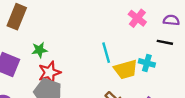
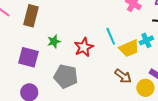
cyan cross: (147, 63) -> (146, 40), turned -32
red star: (49, 72) -> (84, 47), moved

